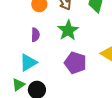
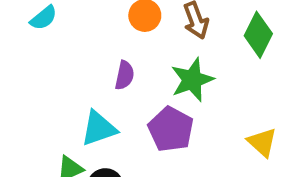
purple pentagon: (75, 63) -> (171, 129), moved

